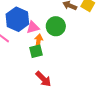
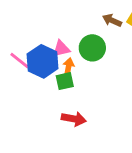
blue hexagon: (17, 19) -> (43, 61), moved
red arrow: (43, 79) -> (74, 119), turned -36

